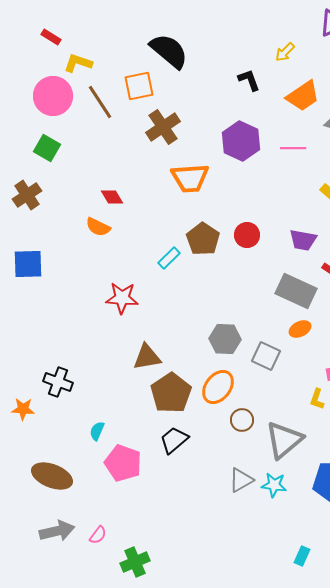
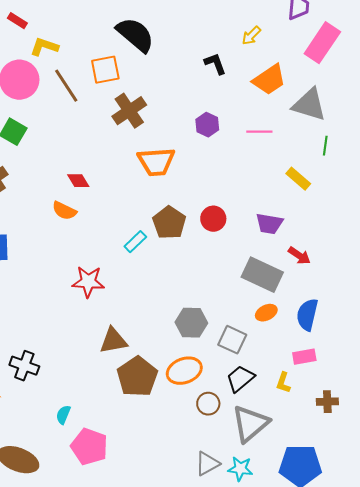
purple hexagon: (241, 141) -> (207, 125), size x0.6
orange ellipse: (218, 387) -> (184, 371), turned 32
black trapezoid: (174, 440) -> (240, 379), moved

